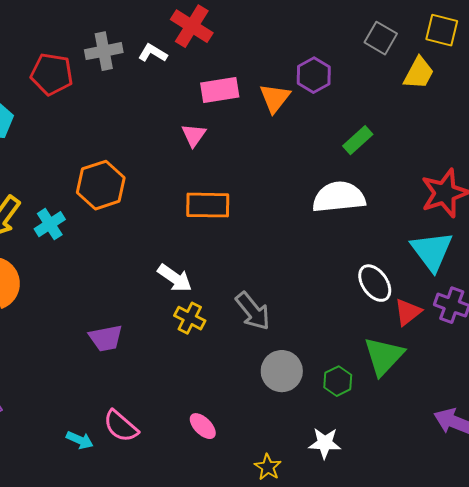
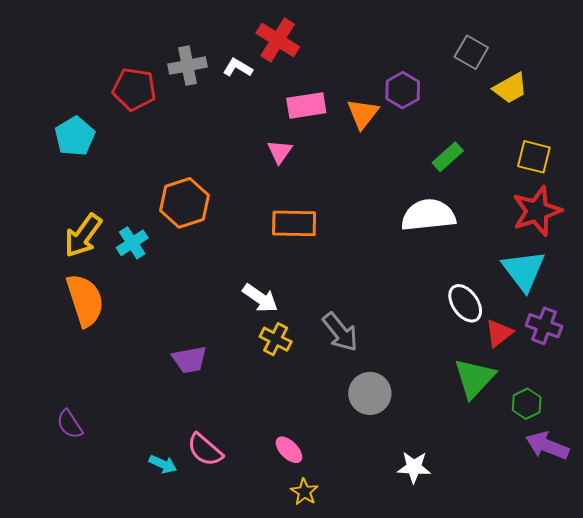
yellow square: (442, 30) -> (534, 157), moved
yellow trapezoid: (419, 73) -> (510, 88), turned 33
green hexagon: (338, 381) -> (527, 404), moved
yellow star: (268, 467) -> (304, 492), moved

